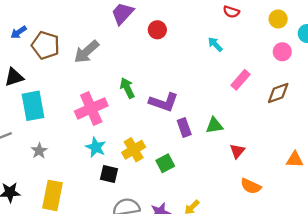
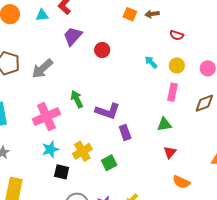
red semicircle: (231, 12) -> (177, 35), moved
yellow circle: (278, 19) -> (177, 65), moved
pink rectangle: (240, 80) -> (172, 92), turned -30
green triangle: (214, 125) -> (164, 124), moved
cyan star: (96, 147) -> (50, 149), turned 30

